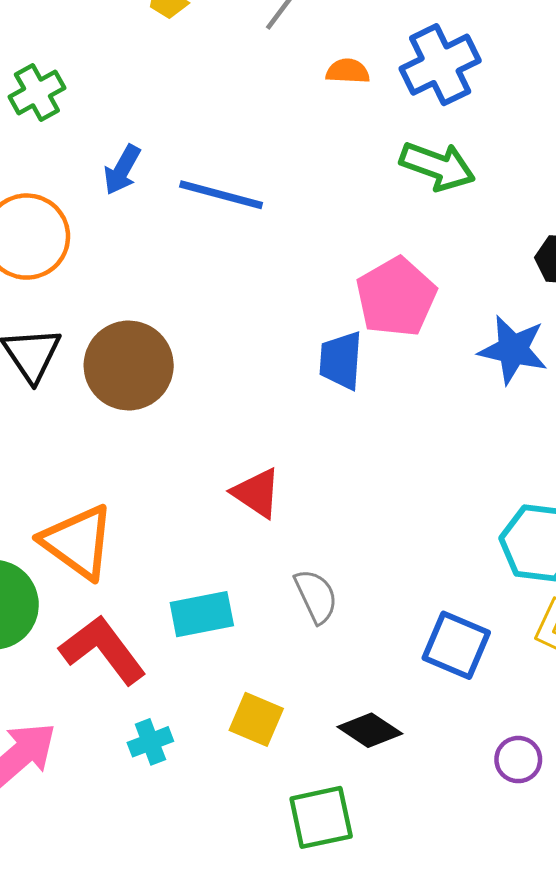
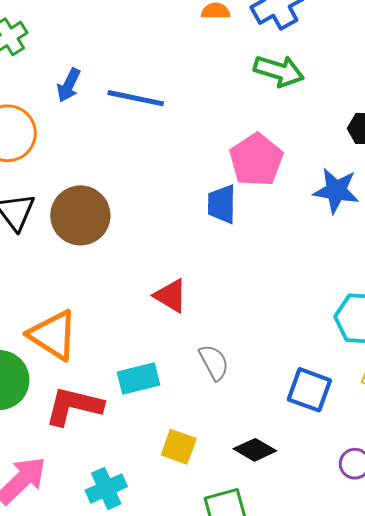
red L-shape: (103, 650) -> (74, 406), turned -36
cyan cross: (150, 742) -> (106, 488), moved, size x1.4

